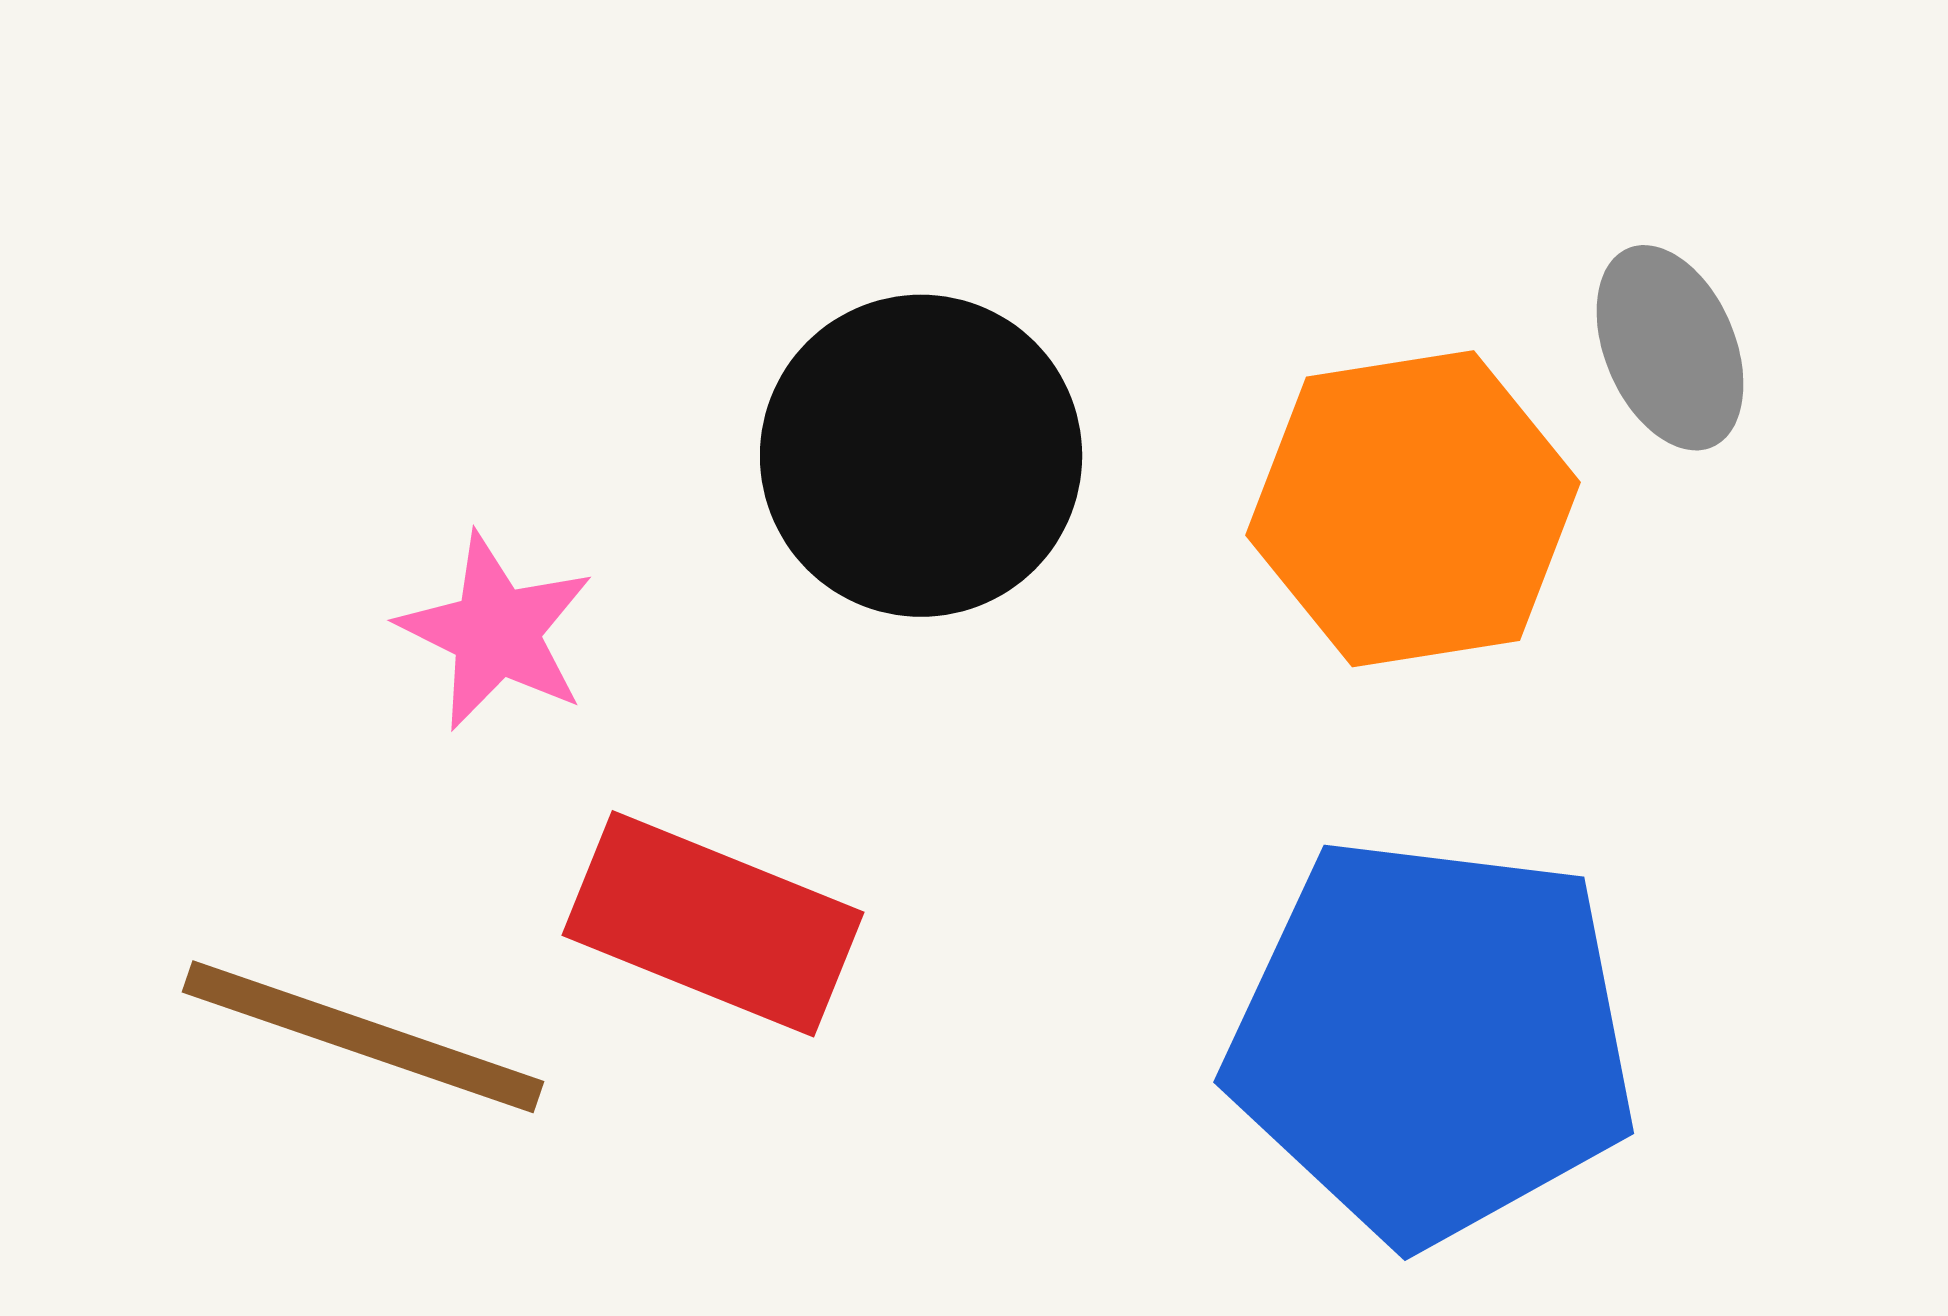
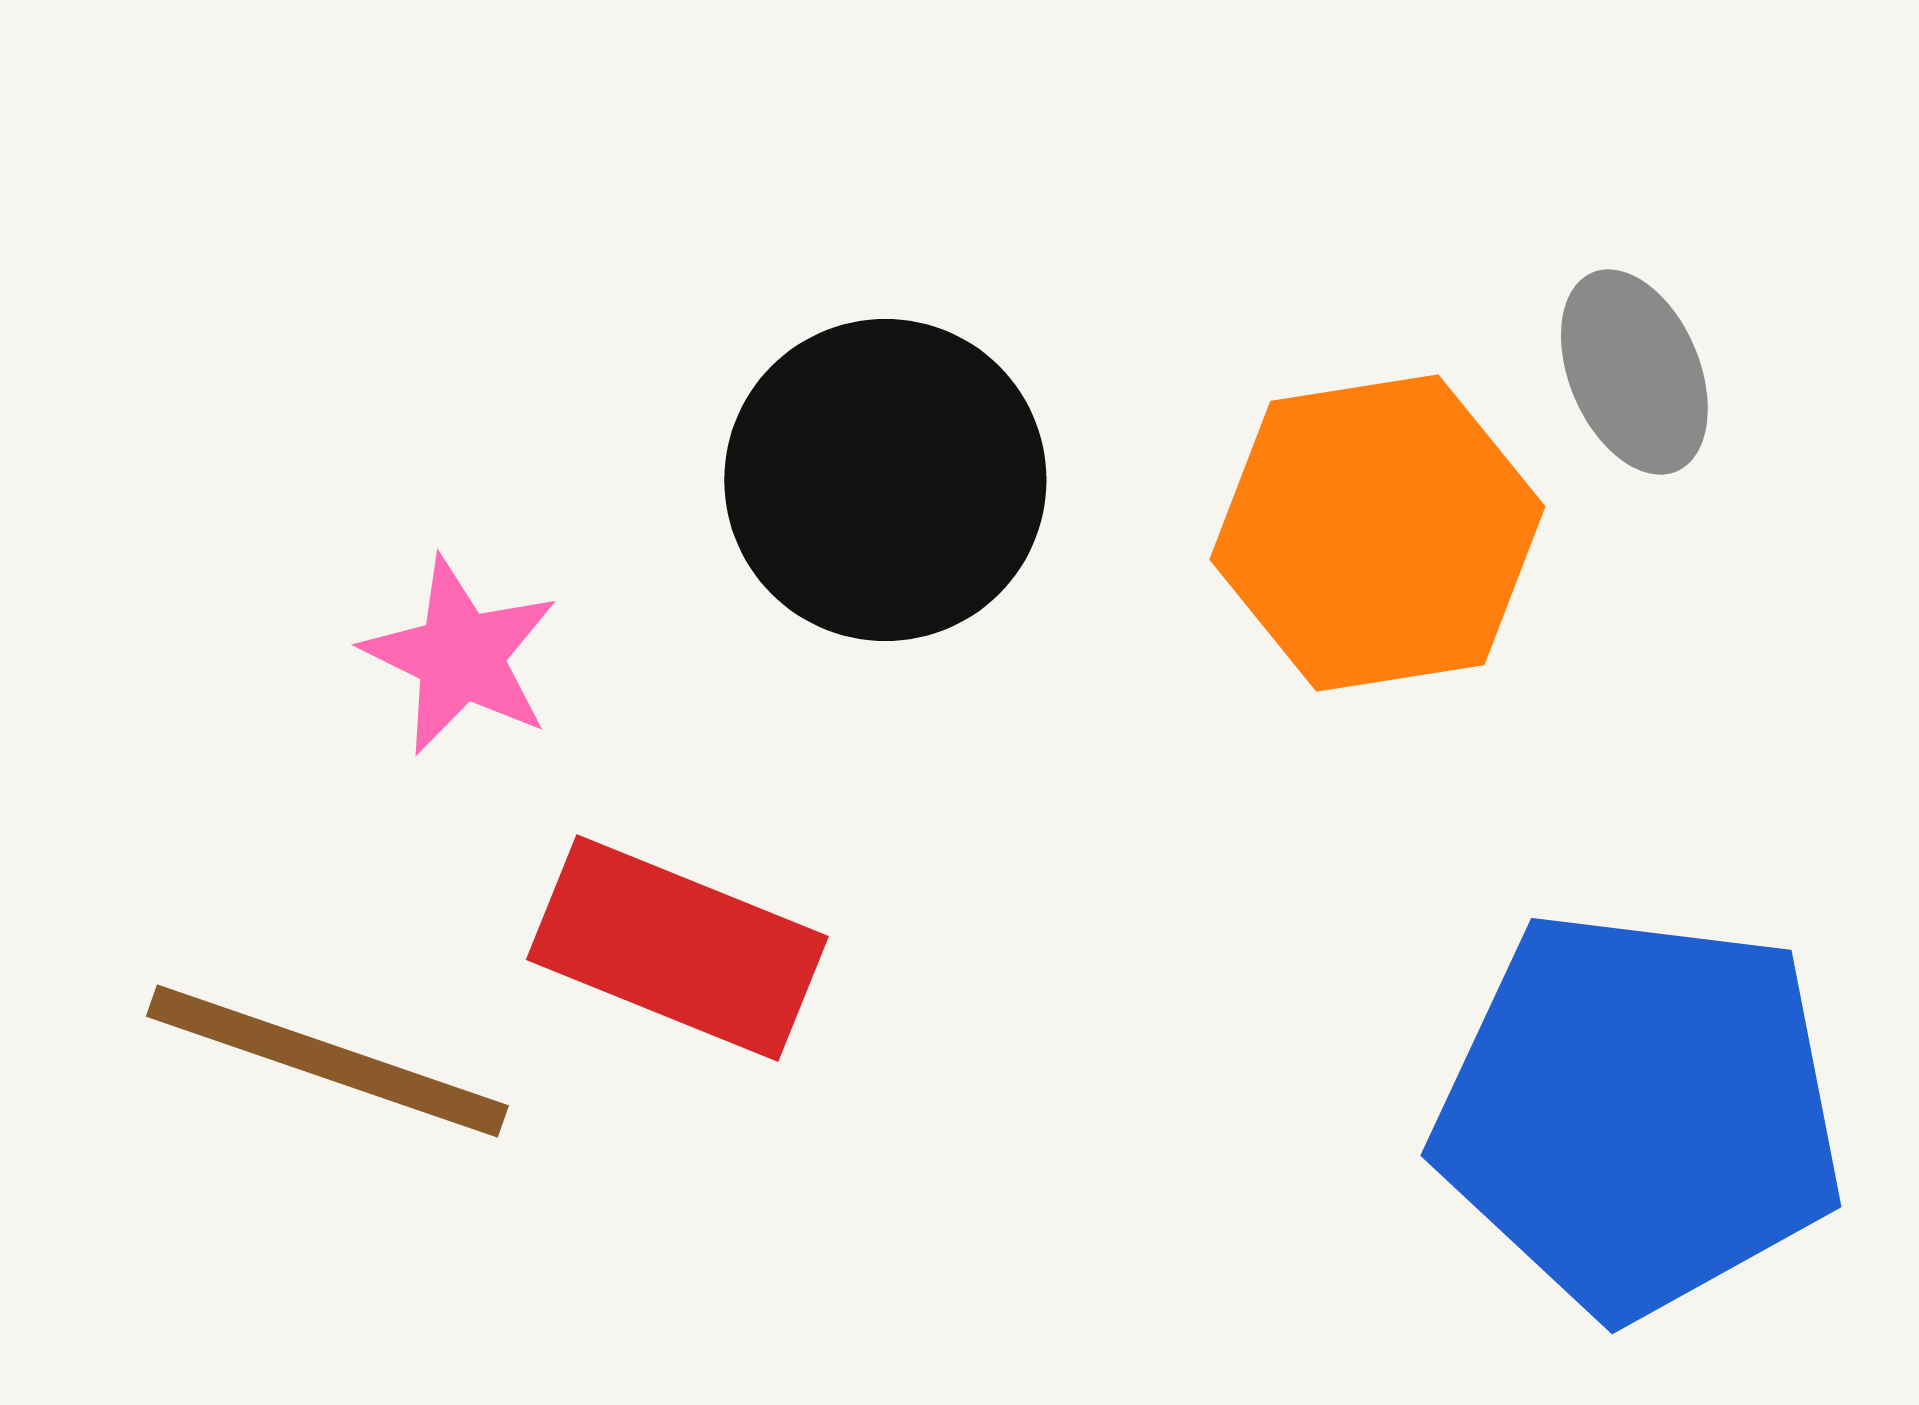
blue pentagon: (1432, 1040) -> (1639, 1113), moved

